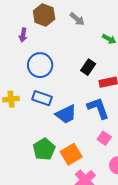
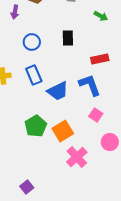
blue circle: (40, 65) -> (32, 42), size x0.7
black rectangle: (88, 67) -> (68, 38), moved, turned -35
blue rectangle: (42, 98) -> (34, 75), turned 48

